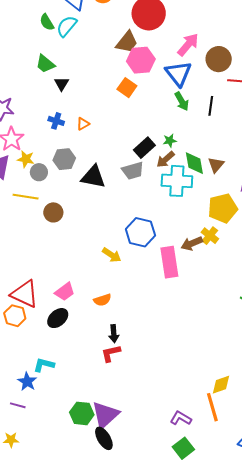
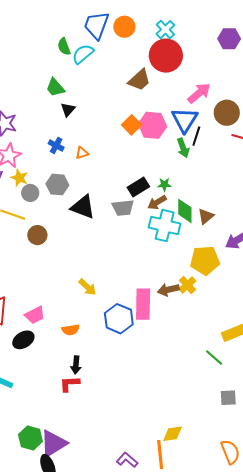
pink hexagon: (141, 60) -> (153, 125), moved
black line: (211, 106) -> (196, 136), moved
blue hexagon: (140, 232) -> (119, 319), moved

